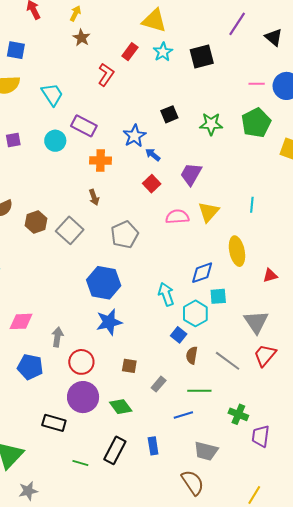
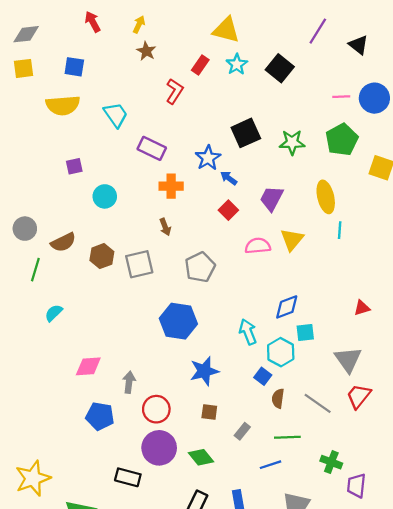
black square: (202, 57) -> (280, 68), turned -35
black square: (169, 114) -> (246, 133), size x1.5
cyan circle: (55, 141) -> (105, 196), moved
gray square: (70, 230) -> (139, 264), turned 36
yellow ellipse: (237, 251) -> (326, 197), moved
blue star: (109, 322) -> (204, 371), moved

